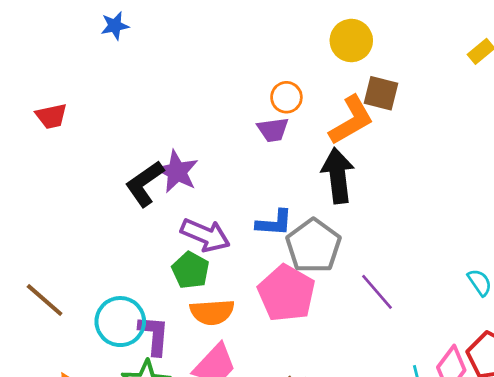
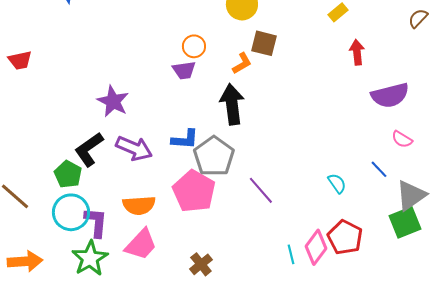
orange L-shape: (351, 120) -> (242, 63), size x0.6
black L-shape: (145, 184) -> (89, 149), moved
green pentagon: (191, 270) -> (68, 174), moved

